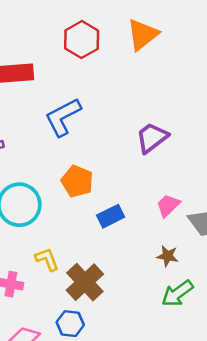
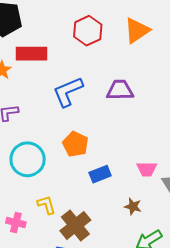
purple trapezoid: (152, 138) -> (120, 90), moved, turned 32
pink trapezoid: (168, 206) -> (147, 169), turned -140
brown star: (167, 256) -> (133, 206), moved

